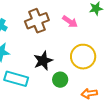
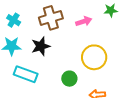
pink arrow: (70, 22) -> (84, 21), turned -56
black star: (43, 61) -> (41, 46), moved

